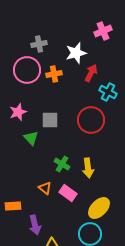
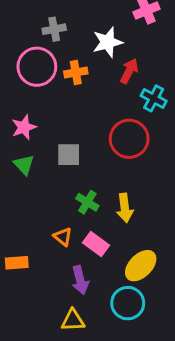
gray square: (50, 120) -> (69, 155), moved
green triangle: (31, 138) -> (24, 165), moved
purple arrow: (35, 225) -> (80, 280), moved

